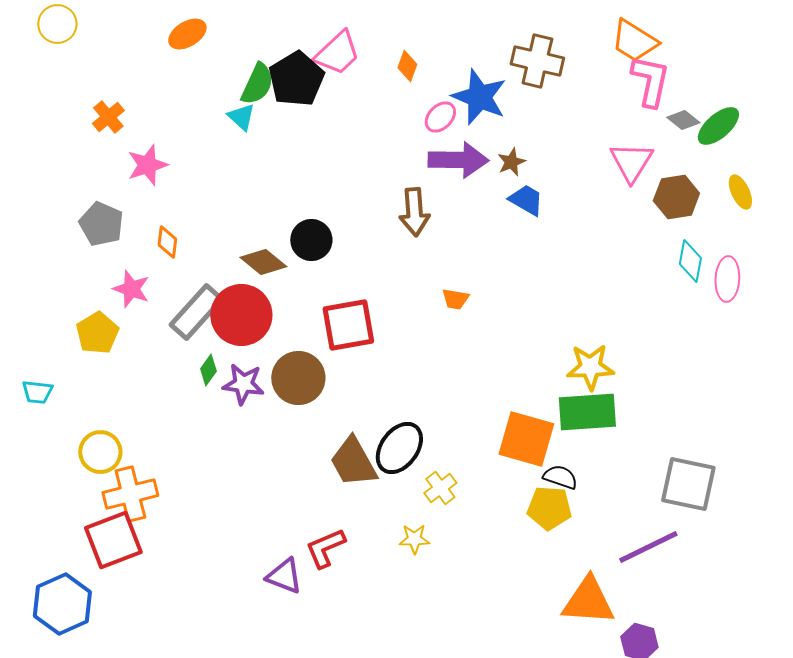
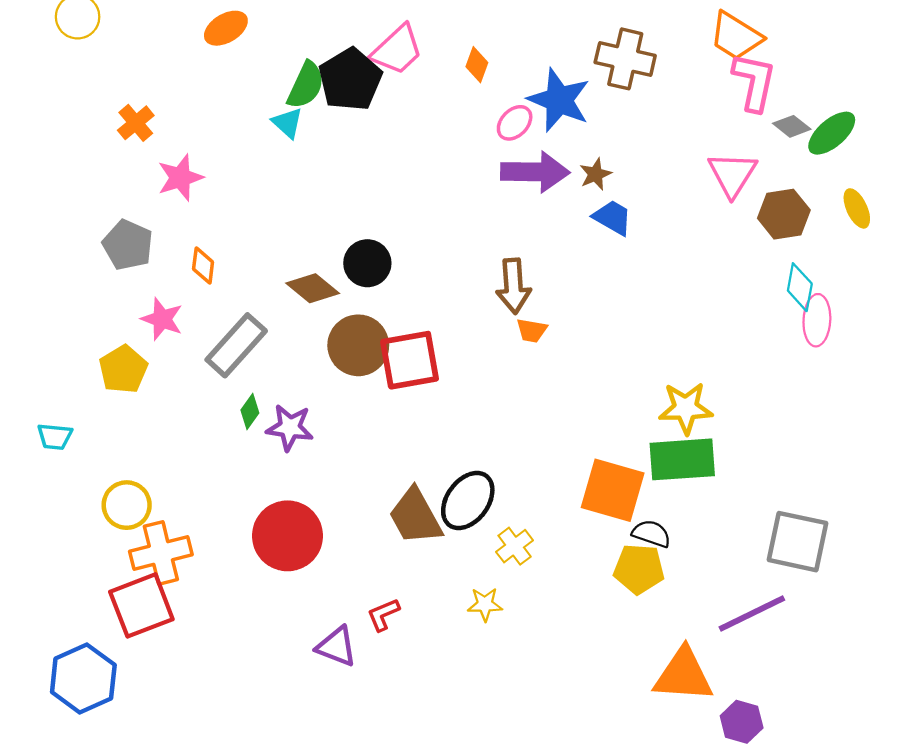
brown arrow: (414, 212) -> (513, 286), moved
pink ellipse: (727, 279) -> (817, 320), moved
red circle: (241, 315) -> (288, 536), moved
brown circle: (298, 378) -> (358, 345), moved
red L-shape: (325, 548) -> (383, 615), size x0.7

